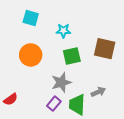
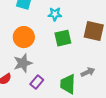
gray star: (61, 82) -> (23, 63), moved
purple rectangle: (54, 104) -> (37, 82), moved

